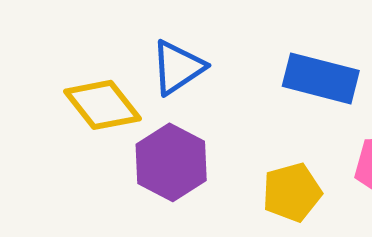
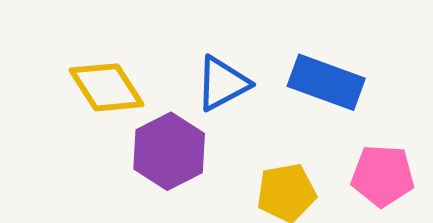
blue triangle: (178, 67) -> (222, 83), moved

